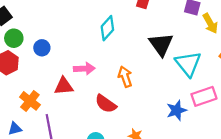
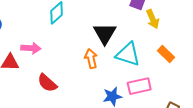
cyan triangle: (188, 64) -> (128, 54), turned -40
orange arrow: (125, 77) -> (91, 59), moved

